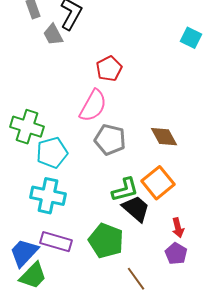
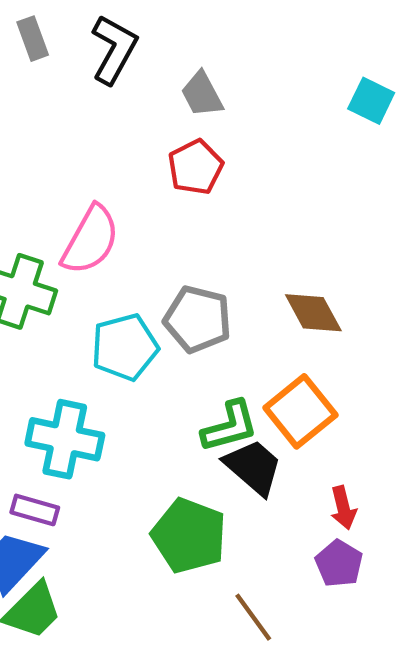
gray trapezoid: (53, 35) -> (202, 94), moved
pink semicircle: (93, 106) -> (90, 240), moved
cyan pentagon: (52, 153) -> (125, 347), moved
purple rectangle: (56, 242) -> (35, 510), moved, size x0.7

